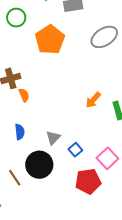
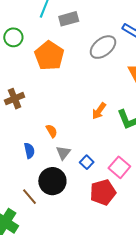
orange semicircle: (24, 95) -> (52, 131), moved

